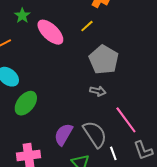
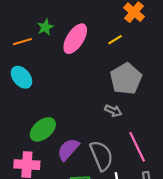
green star: (22, 16) -> (45, 27), moved
pink ellipse: (50, 32) -> (75, 39), turned 68
green ellipse: (26, 103) -> (43, 129), moved

